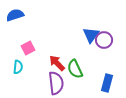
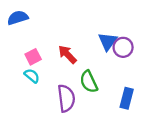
red arrow: (57, 63) -> (67, 54), moved
cyan semicircle: (18, 67) -> (32, 76), moved, turned -56

